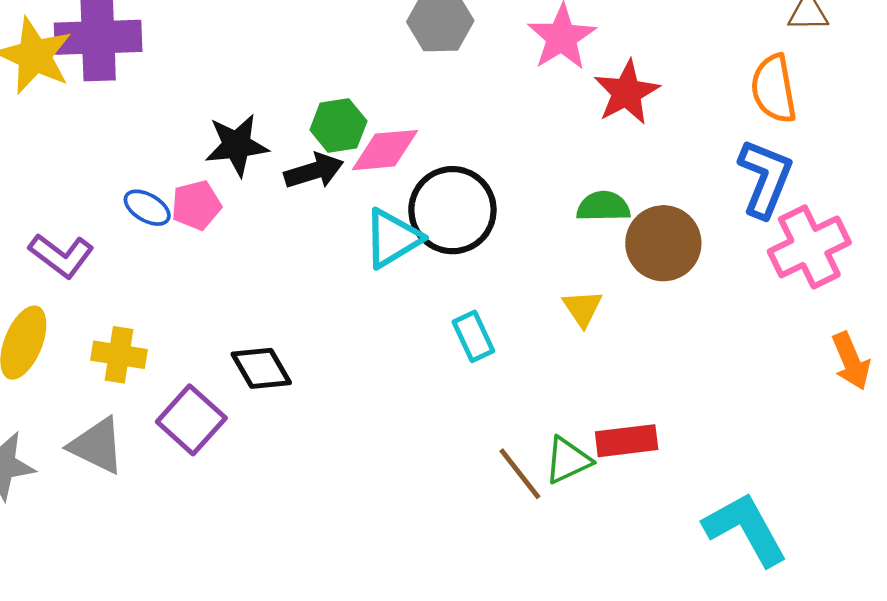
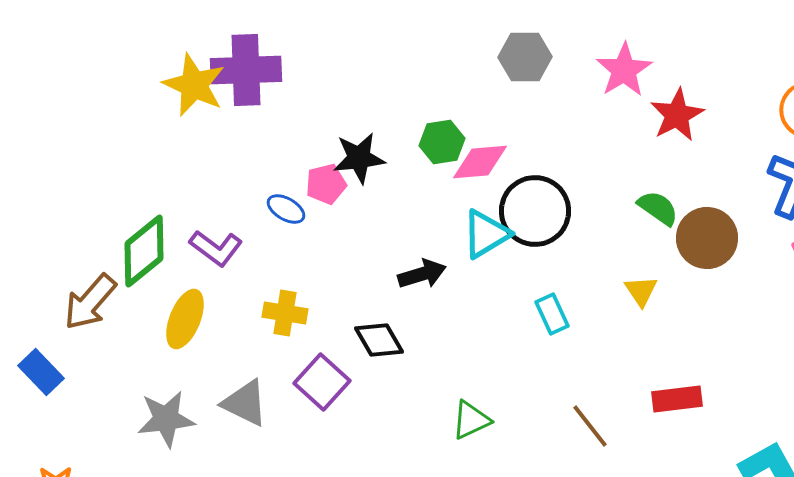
black arrow: (314, 171) -> (422, 274), moved
pink pentagon: (196, 205) -> (326, 184), moved
green semicircle: (603, 206) -> (658, 208), turned 36
yellow cross: (119, 355) -> (285, 313), moved
green triangle: (568, 460) -> (471, 420), moved

